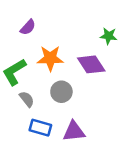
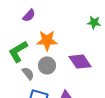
purple diamond: (91, 64) -> (80, 62), moved
gray circle: (61, 92) -> (47, 66), moved

